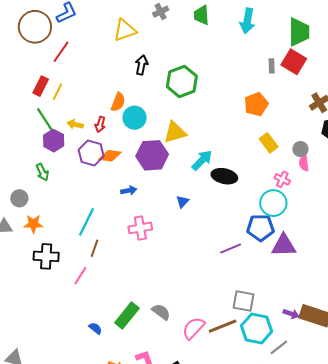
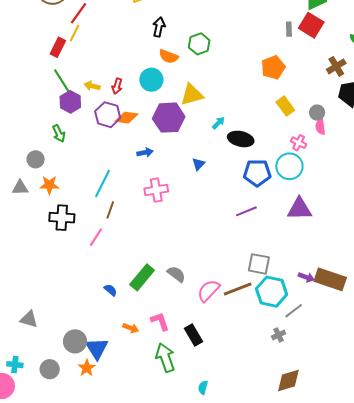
green hexagon: (182, 81) -> (199, 44), size x0.7
yellow line: (57, 92) -> (75, 33), moved
orange semicircle: (118, 102) -> (169, 56), moved, turned 90
cyan arrow: (202, 160) -> (218, 123), size x0.6
blue pentagon: (260, 228) -> (257, 173), moved

